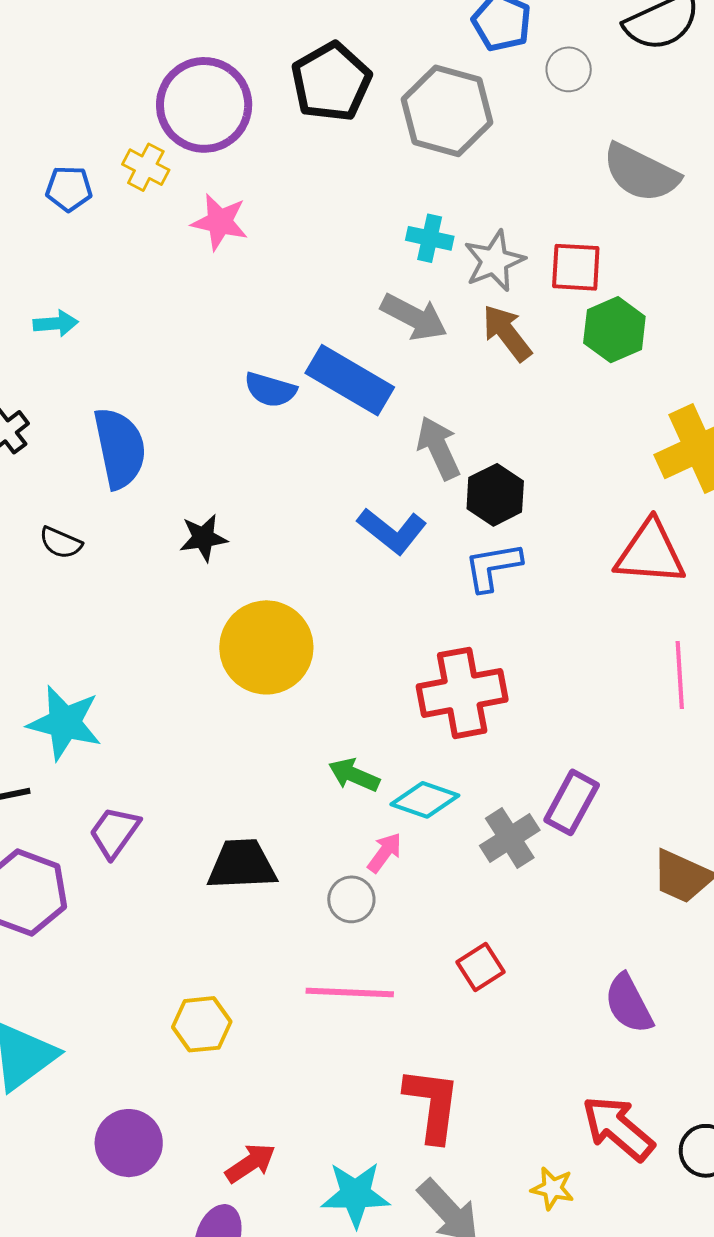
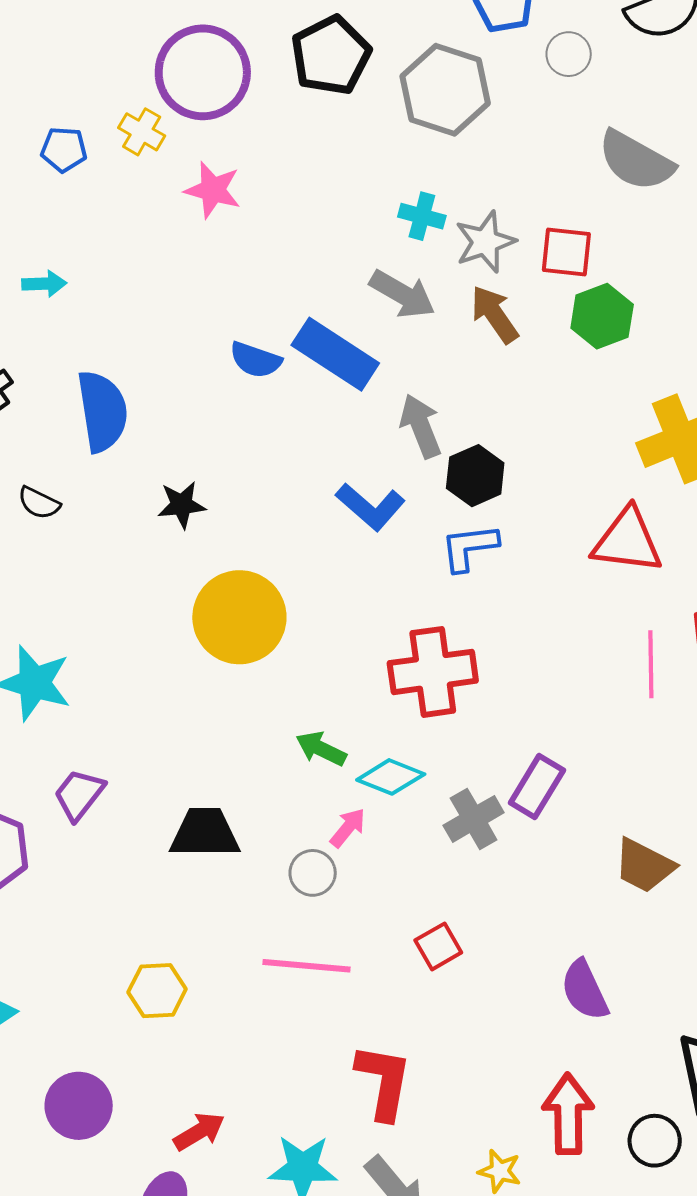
red arrow: (618, 1128) -> (568, 1114), turned 46

